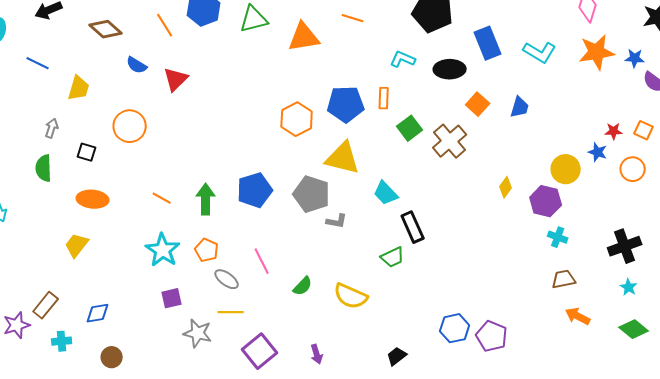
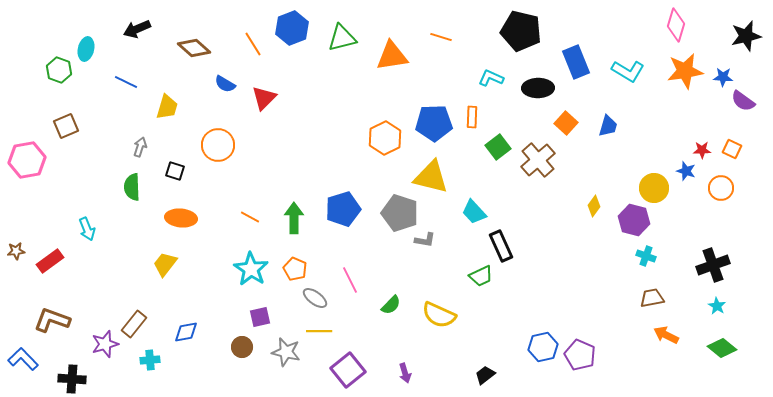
brown circle: (112, 357) -> (242, 347), moved

